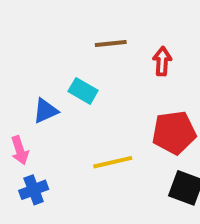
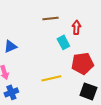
cyan rectangle: (83, 91) -> (63, 42), moved, turned 32
blue triangle: (45, 111) -> (10, 46), moved

